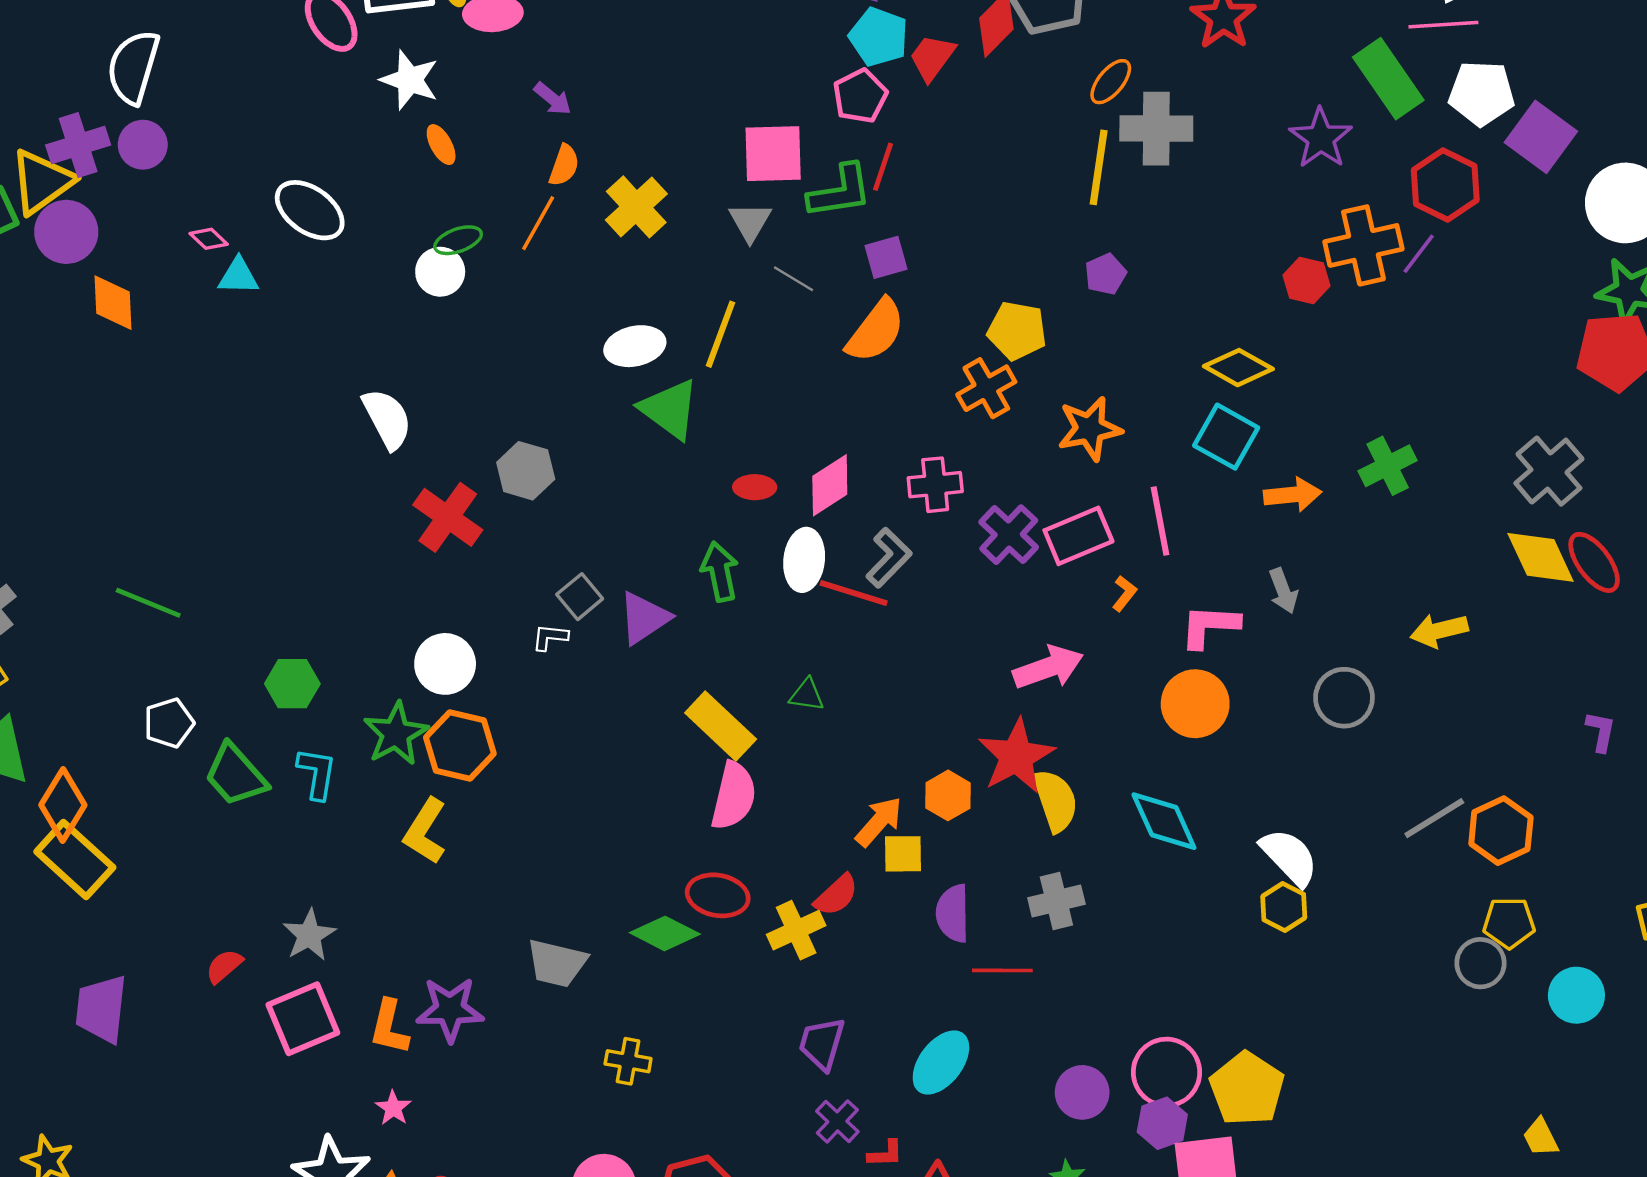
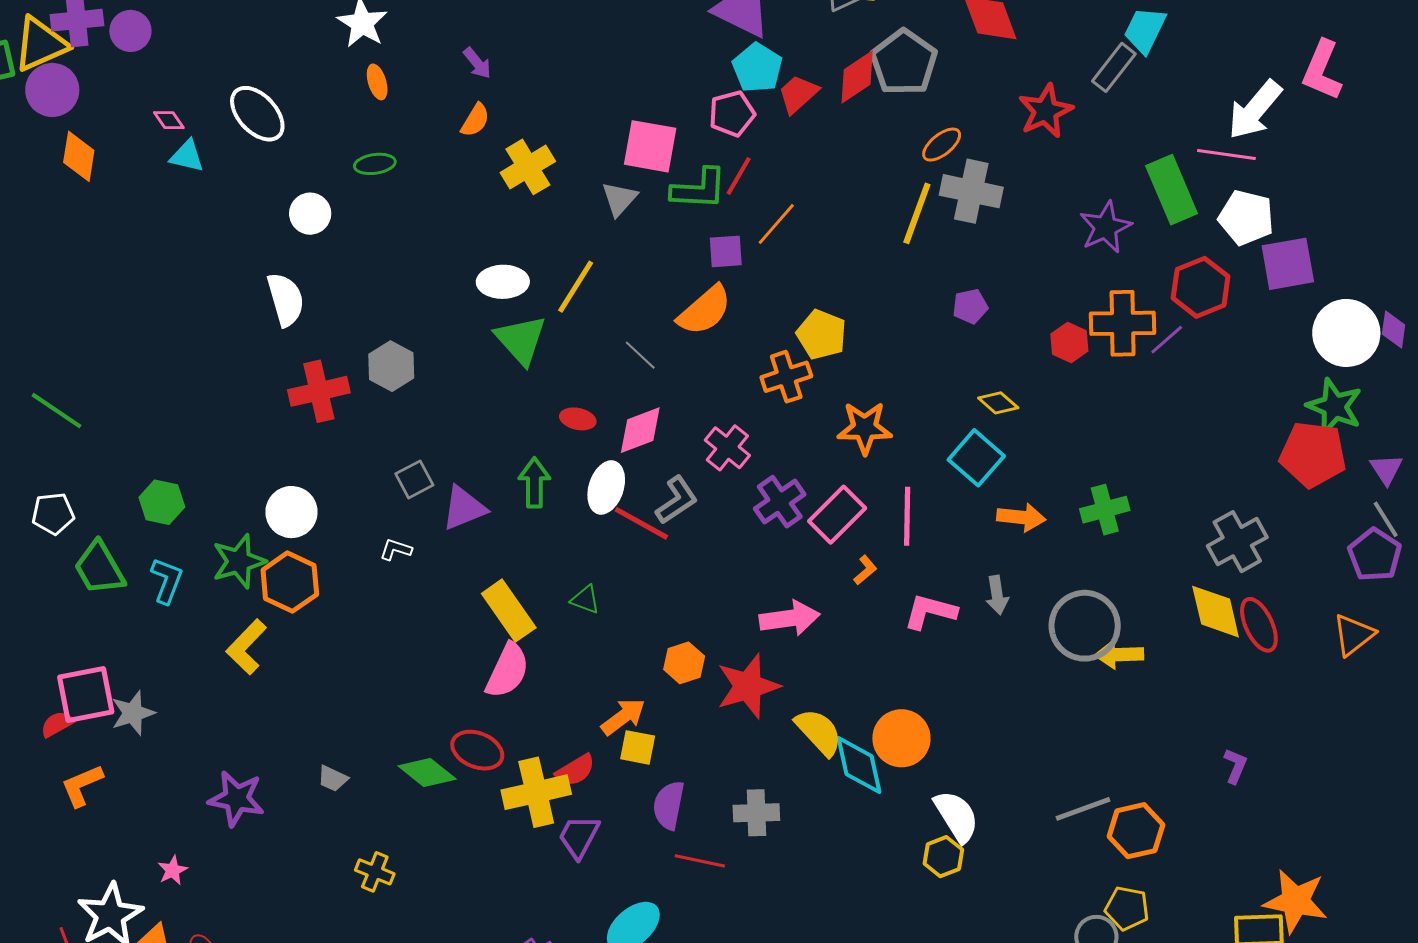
purple square: (1541, 137) -> (1288, 264), turned 32
orange line: (538, 223) -> (776, 224), moved
white circle: (440, 272) -> (310, 214), moved
purple pentagon: (1105, 274) -> (970, 306), moved
gray line: (793, 279) -> (640, 355), moved
yellow diamond: (1238, 368) -> (998, 403), size x0.7
pink cross: (935, 485) -> (727, 448), turned 33
red cross: (448, 517) -> (319, 391), turned 30
pink rectangle: (1078, 536) -> (837, 515), turned -34
white L-shape: (550, 637) -> (396, 550), moved
gray circle: (1344, 698) -> (1085, 626), moved, size x1.4
orange circle: (1195, 704) -> (901, 738), moved
orange hexagon: (948, 795) -> (684, 663), moved
yellow semicircle: (1055, 801) -> (819, 732), moved, turned -36
yellow cross: (796, 930) -> (536, 792), size x1.4
gray trapezoid: (557, 963) -> (333, 779), size x0.6
pink square: (303, 1019) -> (86, 695), moved
orange L-shape: (389, 1027) -> (82, 785), moved, turned 42
purple trapezoid: (822, 1044) -> (579, 837), moved

